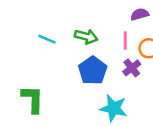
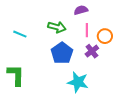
purple semicircle: (140, 14) -> (81, 10), moved
cyan line: (47, 39) -> (20, 34), moved

